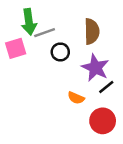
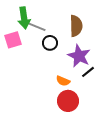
gray line: (45, 33) -> (37, 27), turned 42
red circle: (103, 121) -> (68, 101), moved

